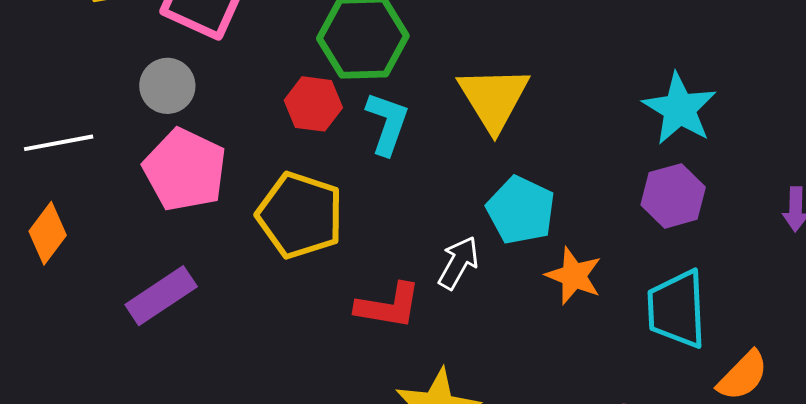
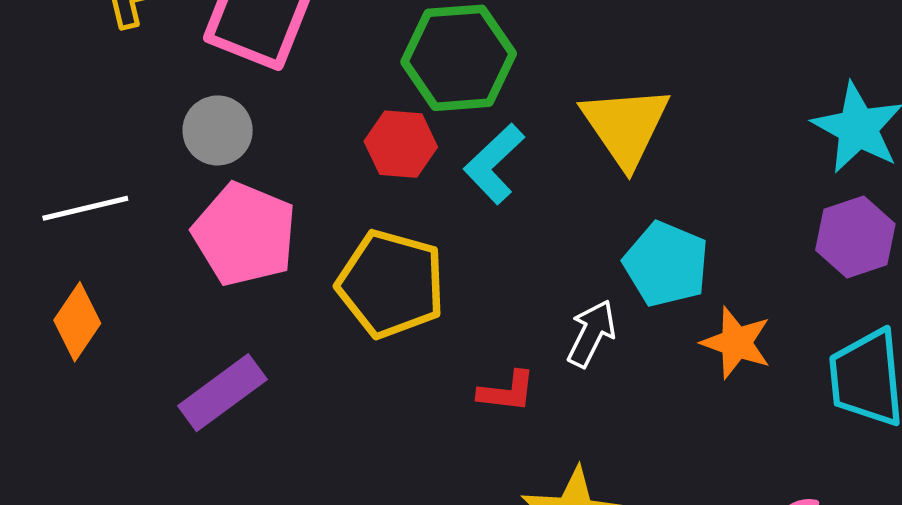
cyan L-shape: (387, 123) -> (494, 164), turned -150
red L-shape: (388, 306) -> (507, 392), size x0.7

